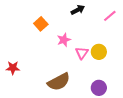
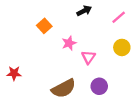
yellow circle: (99, 52) -> (122, 47), moved
purple circle: (99, 88) -> (99, 86), moved

